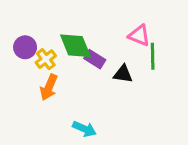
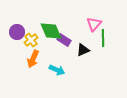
pink triangle: (139, 35) -> (94, 24), turned 49
black triangle: (123, 74) -> (83, 50), turned -32
cyan arrow: (84, 129) -> (57, 70), moved

